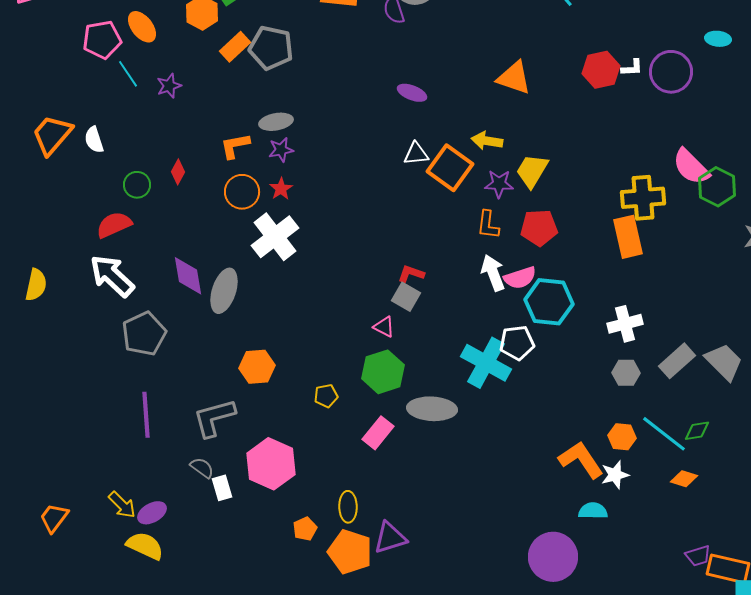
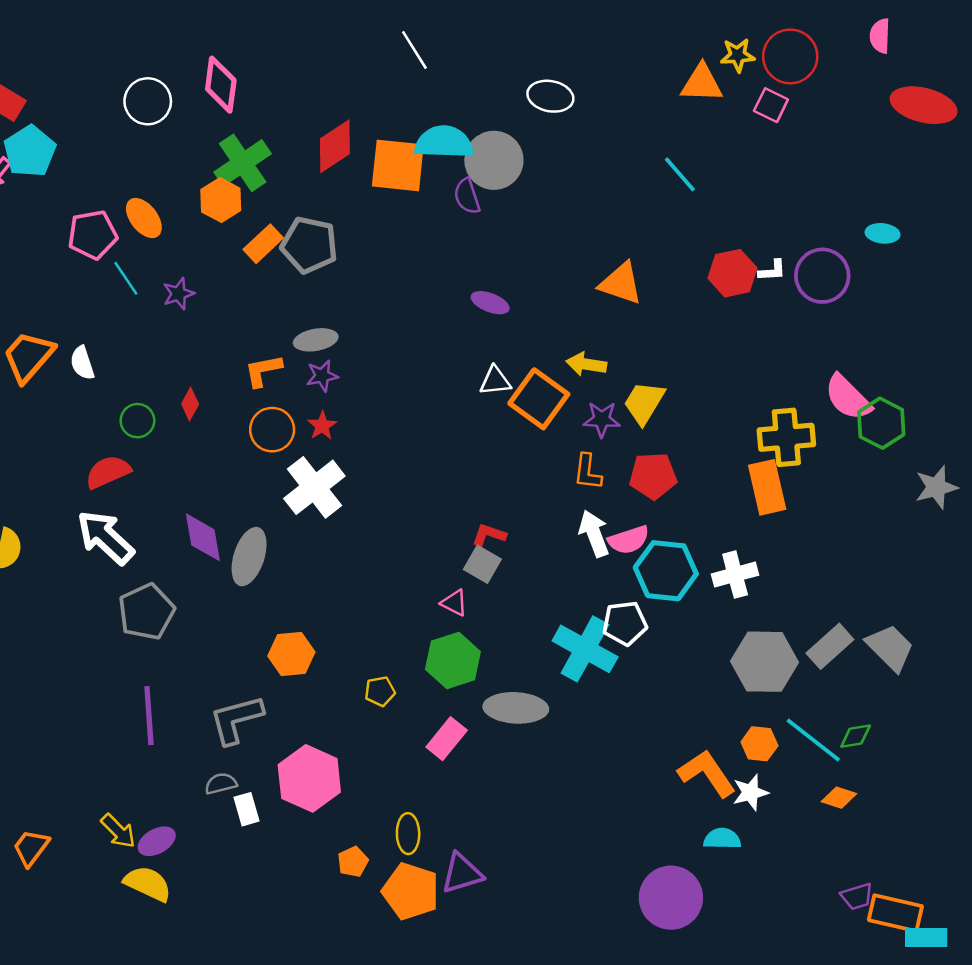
white cross: (625, 324) -> (735, 575), moved
gray hexagon: (626, 373) -> (765, 662), size x1.8
gray semicircle: (202, 468) -> (221, 784), turned -50

